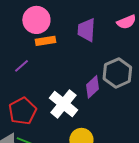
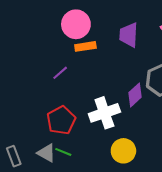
white cross: (63, 104) -> (104, 113), turned 32

